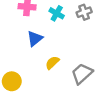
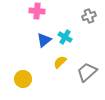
cyan cross: (57, 13) -> (65, 37), moved

